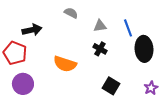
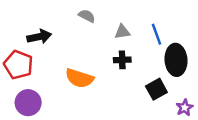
black cross: (100, 49) -> (122, 60), turned -32
black square: (111, 86) -> (156, 89), moved, turned 30

